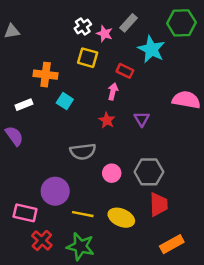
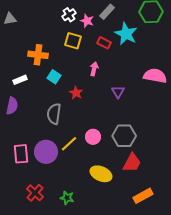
red rectangle: (125, 71) -> (104, 43), moved
red star: (107, 120) -> (76, 93), moved
purple semicircle: (14, 136) -> (12, 106), turned 48
gray semicircle: (83, 152) -> (54, 114), moved, turned 105
red trapezoid: (159, 204) -> (132, 163), turned 30
pink rectangle: (25, 213) -> (21, 154), moved, turned 72
yellow line: (83, 214) -> (69, 144), moved, turned -54
green star: (80, 247) -> (67, 198), size x0.6

